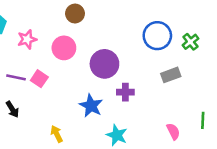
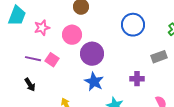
blue circle: (157, 36) -> (133, 25), moved
purple circle: (104, 64) -> (92, 54), moved
purple cross: (125, 92) -> (137, 79), moved

